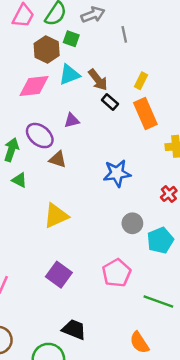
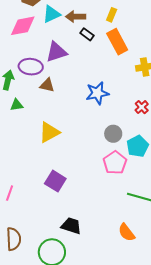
brown arrow: (98, 80) -> (76, 17), turned 132
purple triangle: (72, 120) -> (56, 52), size x1.6
purple ellipse: (40, 136) -> (31, 67), turned -30
green triangle: (19, 180) -> (17, 105), turned -32
pink pentagon: (117, 273) -> (115, 163), moved

